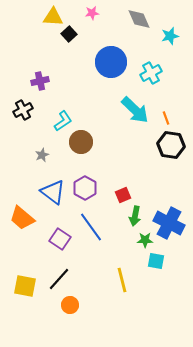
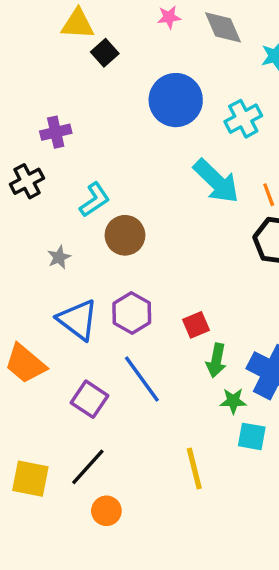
pink star: (92, 13) -> (169, 17), moved

